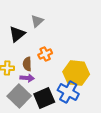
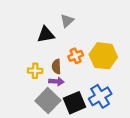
black triangle: (17, 34) -> (46, 35), turned 30
yellow hexagon: (76, 73) -> (103, 56), moved
blue cross: (68, 92) -> (100, 96), turned 30

